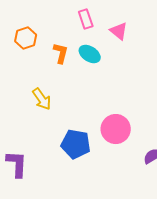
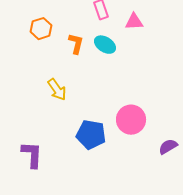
pink triangle: (119, 31) -> (134, 22), turned -42

